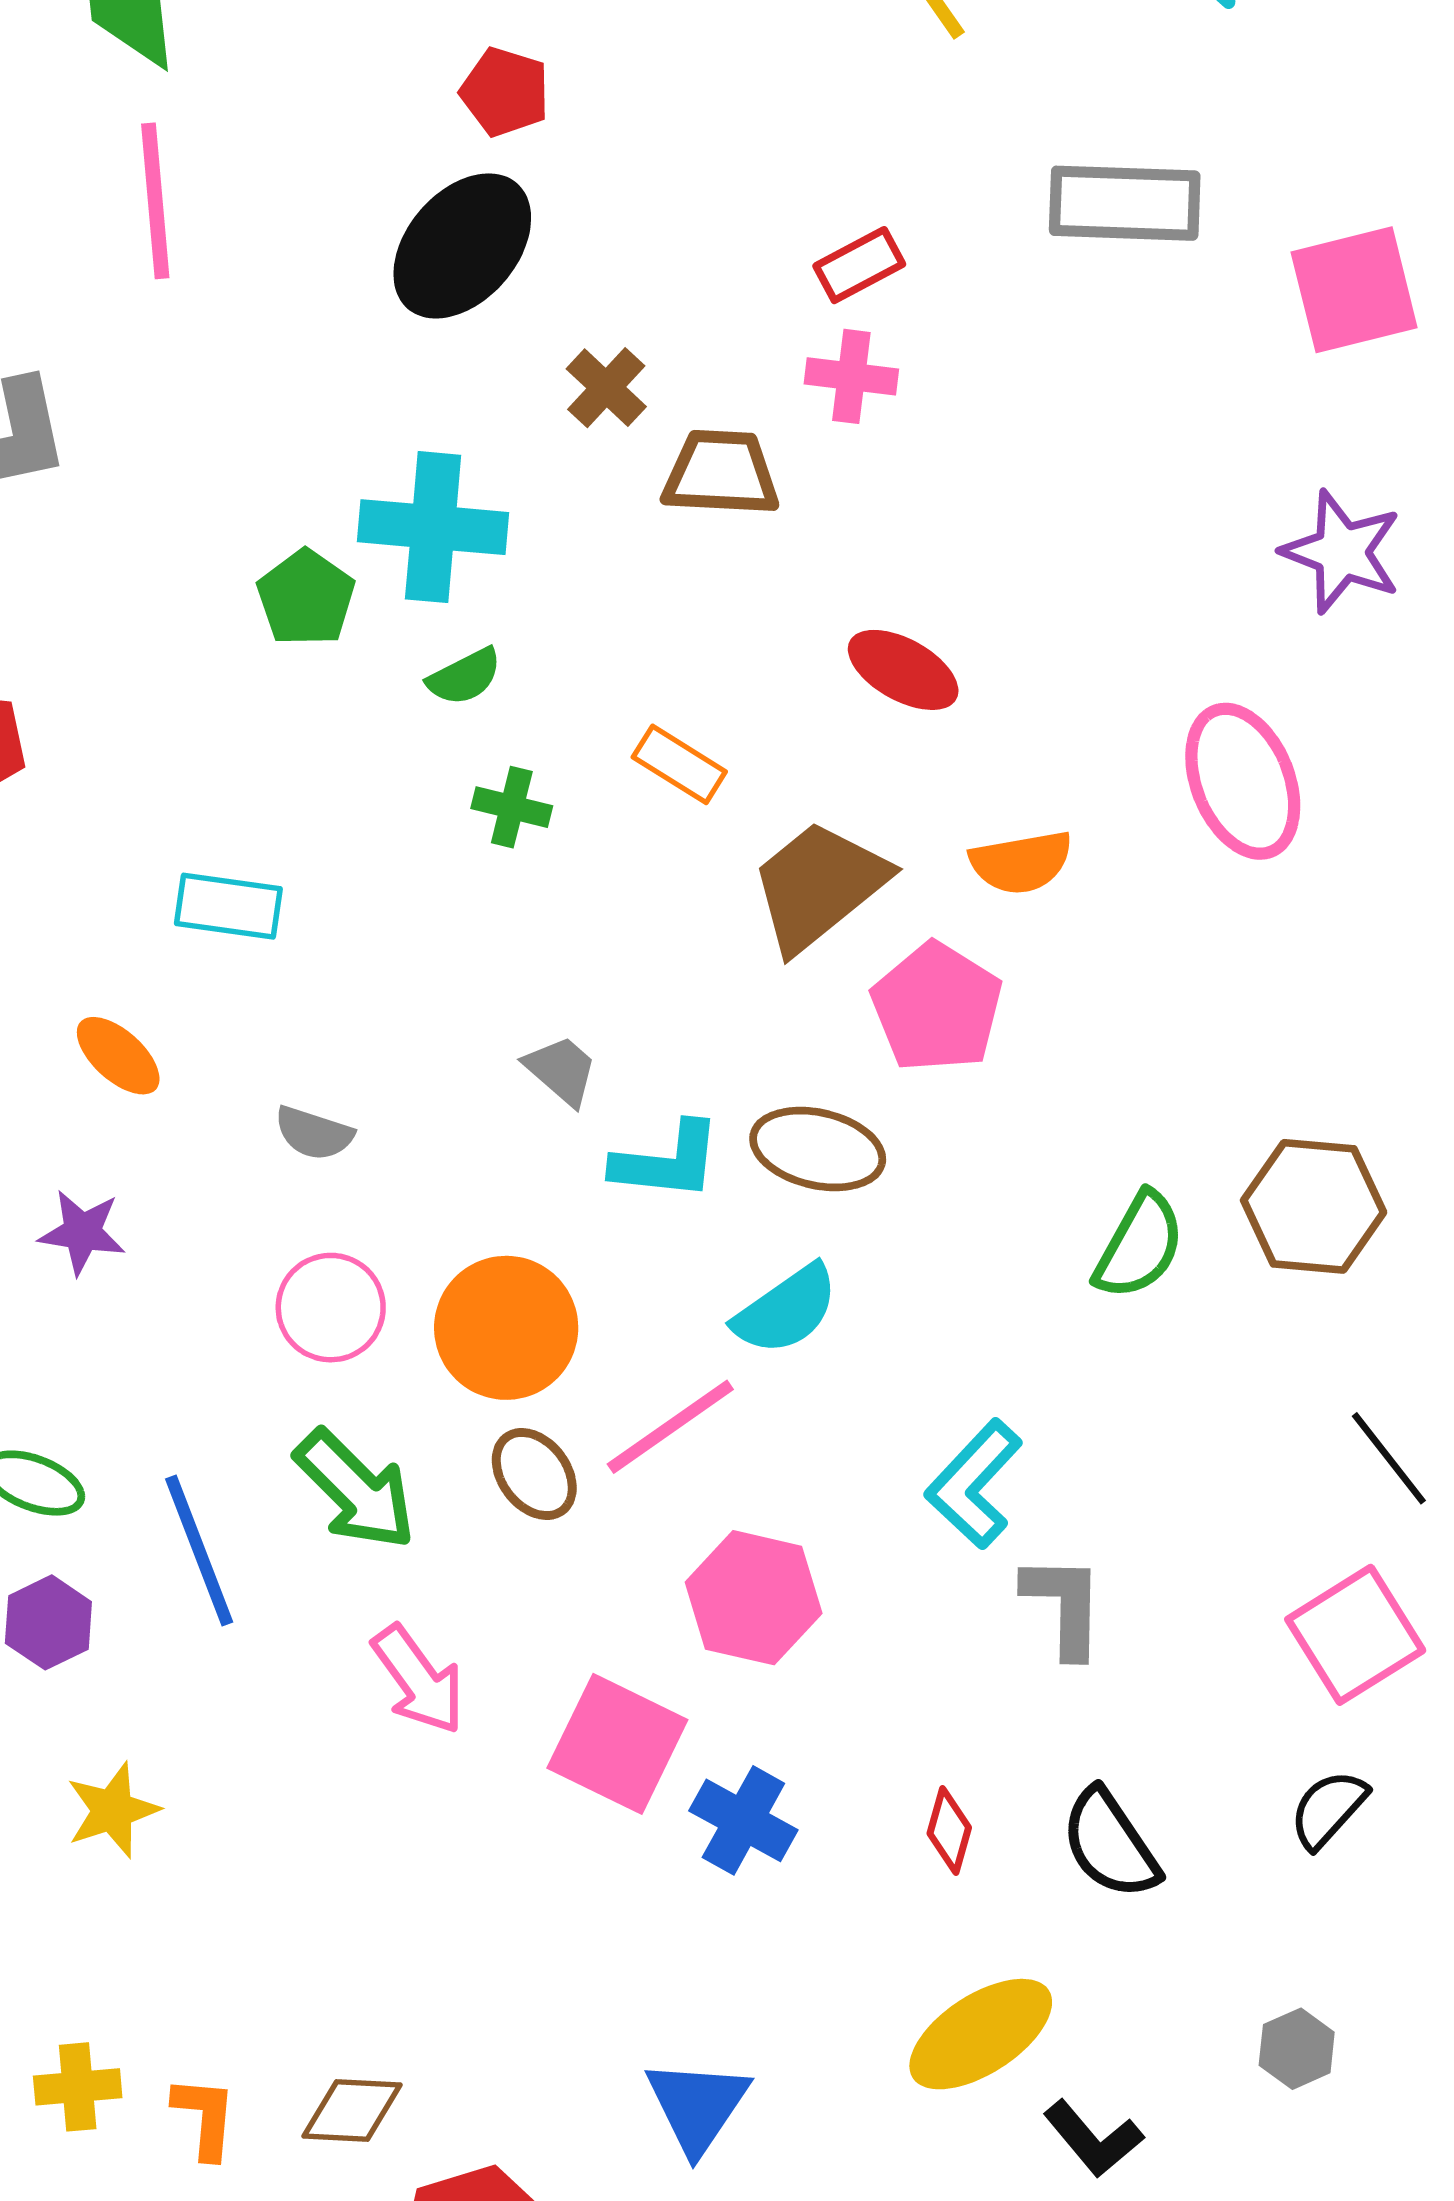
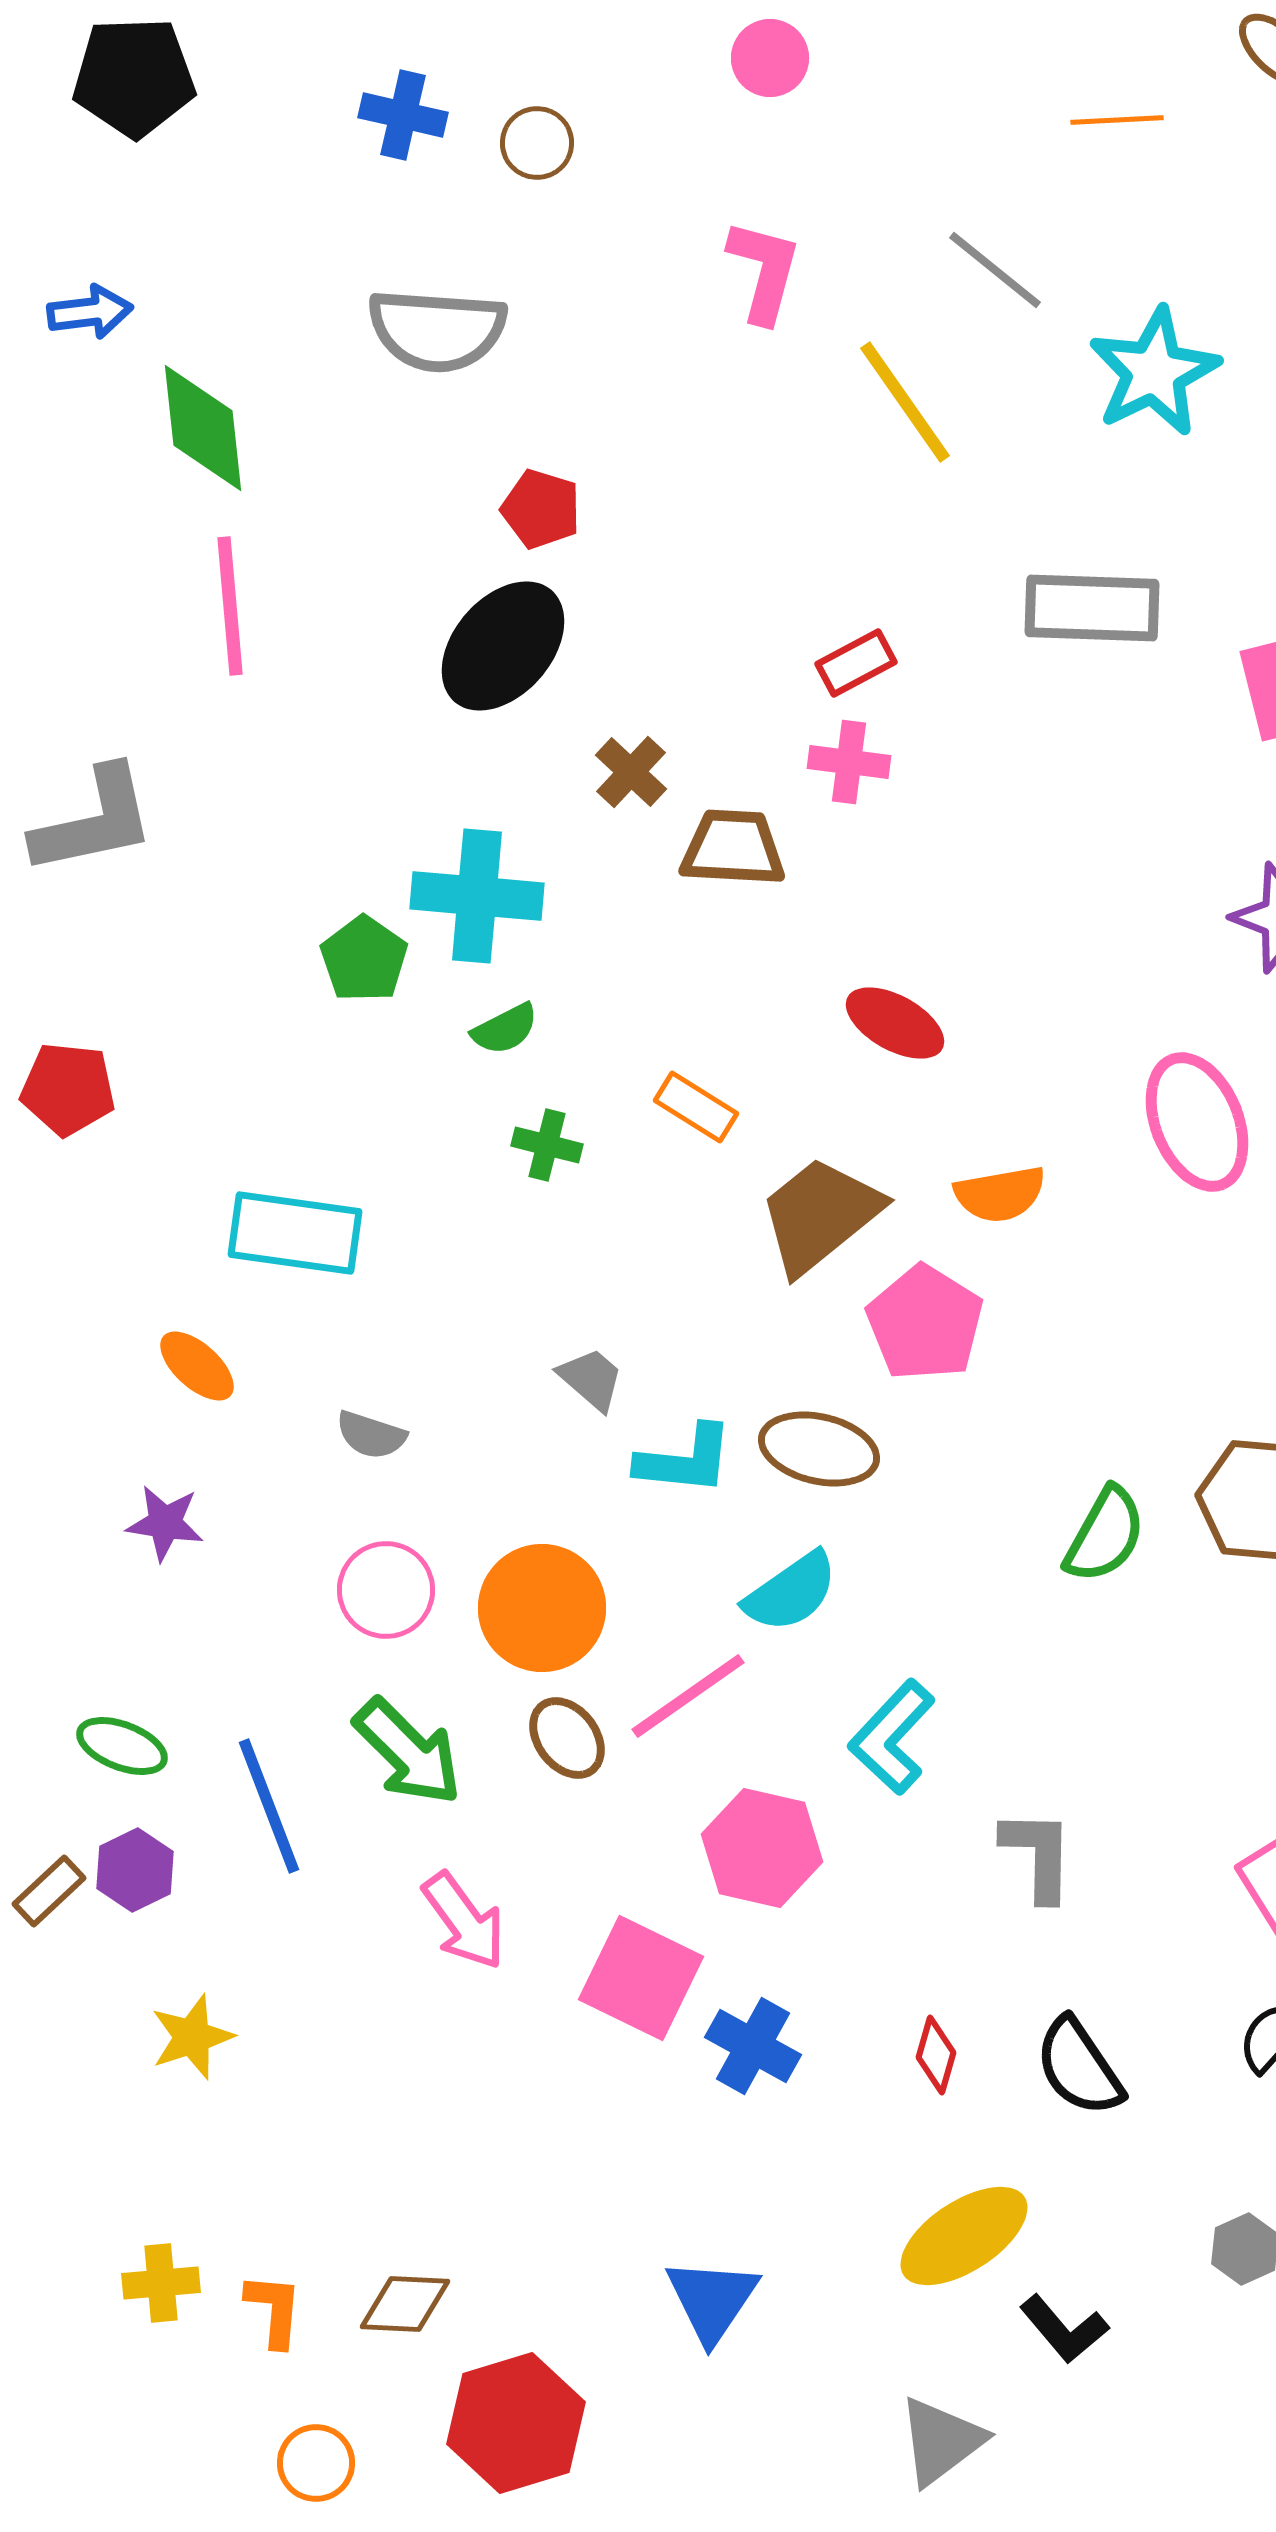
cyan rectangle: (228, 906) -> (295, 1233), size x1.4
cyan L-shape: (974, 1484) -> (892, 1737), moved

